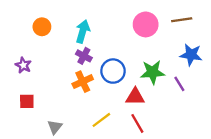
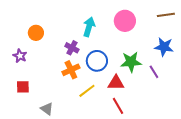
brown line: (182, 20) -> (166, 15), moved
orange circle: (42, 27) -> (36, 33), moved
cyan arrow: (83, 31) -> (89, 27), moved
yellow line: (101, 120) -> (87, 91), moved
gray triangle: (55, 127) -> (47, 109), turned -32

